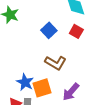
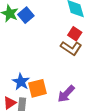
blue square: (49, 30) -> (26, 15), moved
brown L-shape: (56, 63) -> (71, 48), moved

